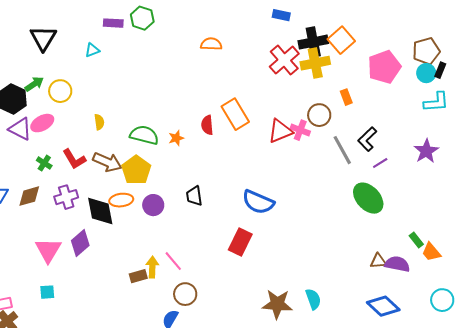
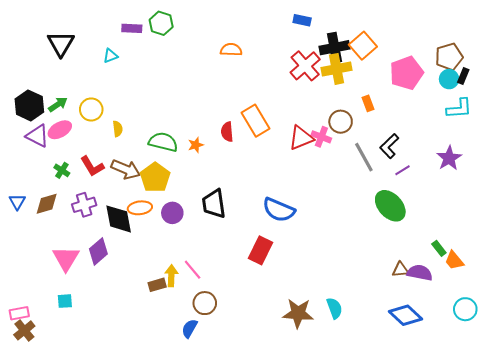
green arrow: (34, 84) -> (58, 104), moved
yellow circle: (60, 91) -> (91, 109), moved
black trapezoid: (194, 196) -> (214, 204), size x1.4

